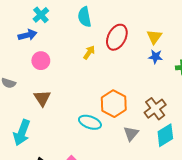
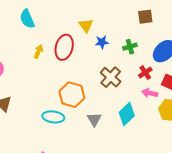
red ellipse: (117, 37) -> (64, 47), moved
yellow triangle: (154, 37) -> (86, 25), moved
brown cross: (155, 109) -> (111, 77), moved

